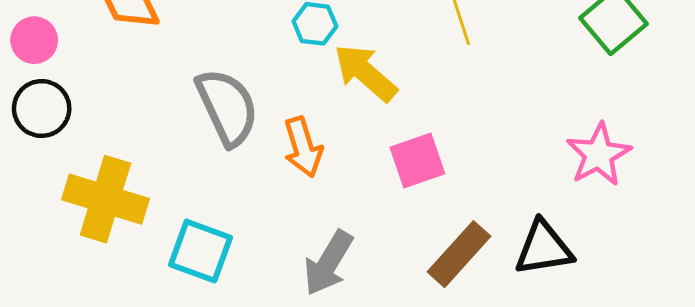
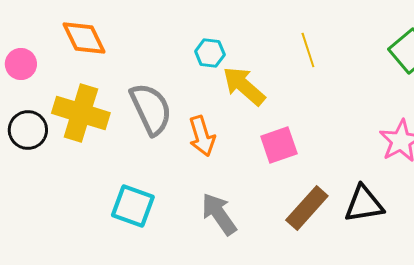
black circle: (42, 108) -> (28, 130), moved
yellow cross: (105, 199) -> (81, 113), moved
gray arrow: (328, 263) -> (219, 214), turned 114

